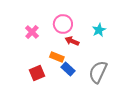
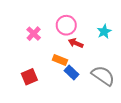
gray semicircle: (98, 72) -> (103, 76), turned 100
red square: (37, 73) -> (29, 77), moved

